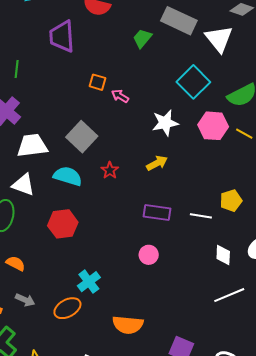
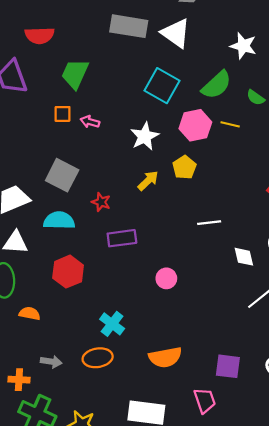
green trapezoid: (142, 38) -> (75, 74), moved, size x1.4
yellow pentagon: (231, 201) -> (184, 167), moved
purple rectangle: (157, 212) -> (122, 238), moved
orange semicircle: (16, 263) -> (30, 314), moved
orange ellipse: (67, 308) -> (98, 358), turned 36

